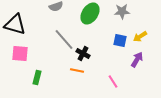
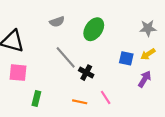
gray star: (122, 12) -> (148, 28), moved
orange line: (77, 70) -> (80, 102), moved
pink line: (113, 82) -> (106, 97), moved

